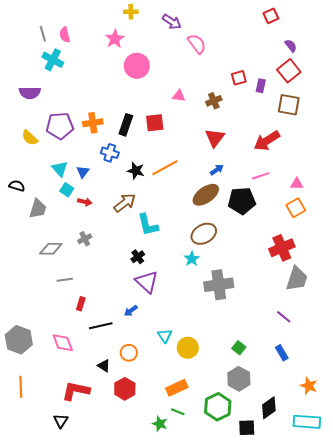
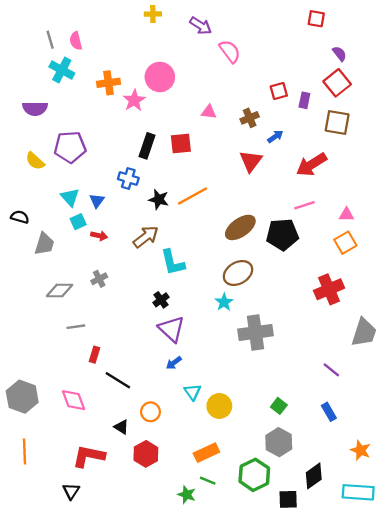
red square: (271, 16) -> (316, 19), turned 35
pink star: (115, 39) -> (134, 100), moved
orange cross: (93, 123) -> (108, 83), moved
blue arrow: (217, 170) -> (275, 136), moved
cyan square: (67, 190) -> (78, 222), turned 32
gray trapezoid: (297, 279) -> (364, 332), moved
blue arrow: (131, 311) -> (174, 363), moved
black line: (101, 326) -> (118, 380), turned 45

